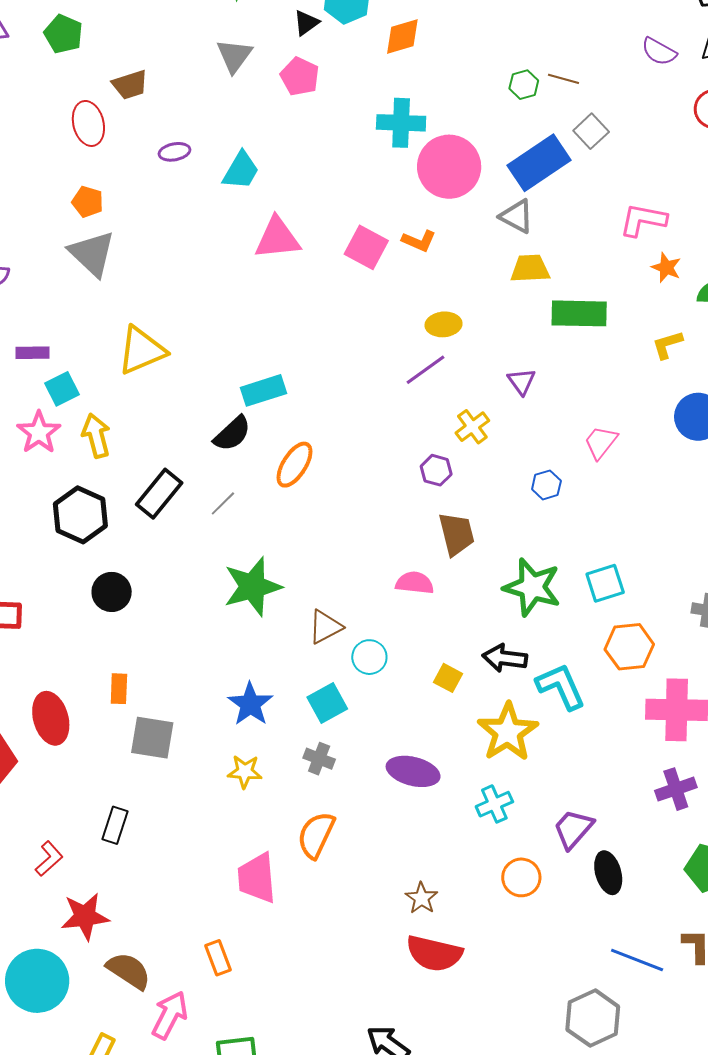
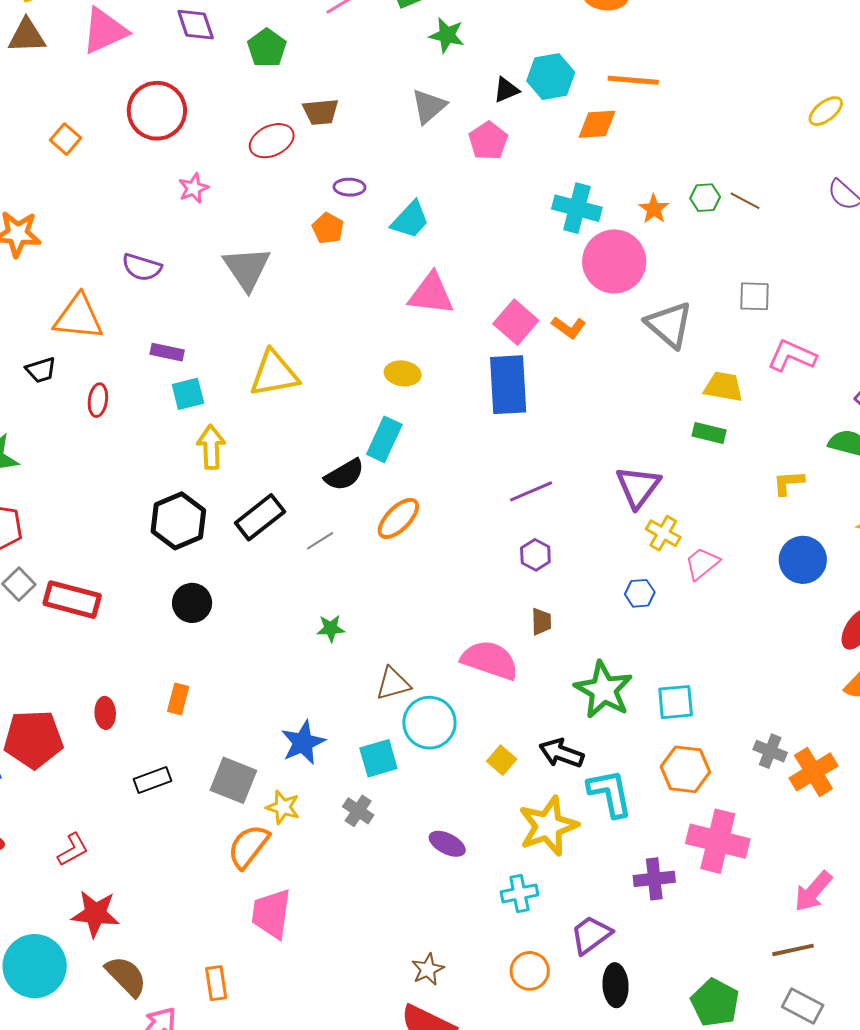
red ellipse: (88, 123) -> (272, 141), turned 66
gray square: (591, 131) -> (755, 296), moved, turned 32
blue rectangle: (539, 163) -> (508, 385), moved, turned -72
orange pentagon: (88, 202) -> (328, 228), moved
gray triangle: (517, 216) -> (669, 325), size x1.4
orange star: (666, 268) -> (654, 209), moved
yellow trapezoid: (530, 269) -> (723, 387), moved
green rectangle: (579, 313) -> (709, 433), size x0.6
yellow ellipse: (444, 324) -> (403, 373), moved
purple line: (425, 370) -> (531, 491), moved
purple triangle: (521, 381) -> (638, 487), size x1.6
cyan rectangle: (264, 390) -> (384, 439), turned -60
yellow cross: (472, 427) -> (663, 533), moved, turned -36
pink star: (39, 432) -> (193, 188), moved, size x0.7
brown trapezoid: (456, 534) -> (541, 622), size x0.6
pink semicircle: (415, 583) -> (490, 660), size x1.5
green star: (252, 587) -> (331, 628), size x0.5
cyan circle: (369, 657) -> (429, 723), size x1.5
red ellipse: (51, 718) -> (105, 713), size x0.6
gray square: (152, 738) -> (233, 780), moved
purple ellipse: (413, 771) -> (447, 844), size x0.7
purple cross: (676, 789) -> (654, 879), moved
black rectangle: (115, 825) -> (152, 780), moved, turned 39
orange semicircle: (316, 835) -> (248, 846), moved

